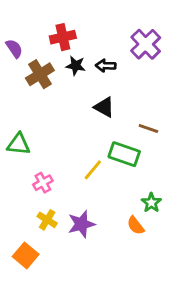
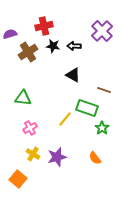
purple semicircle: (14, 48) -> (10, 34), turned -72
green triangle: (19, 144) -> (23, 98), moved
green star: (151, 203) -> (102, 128), moved

